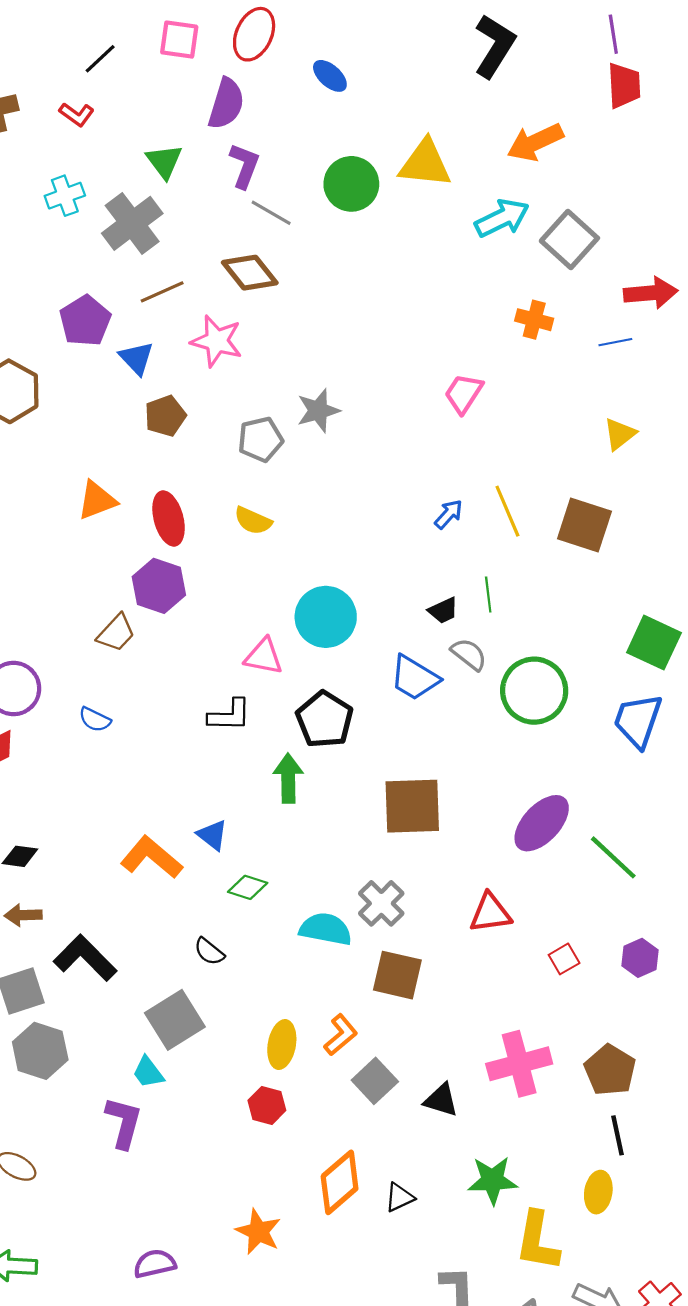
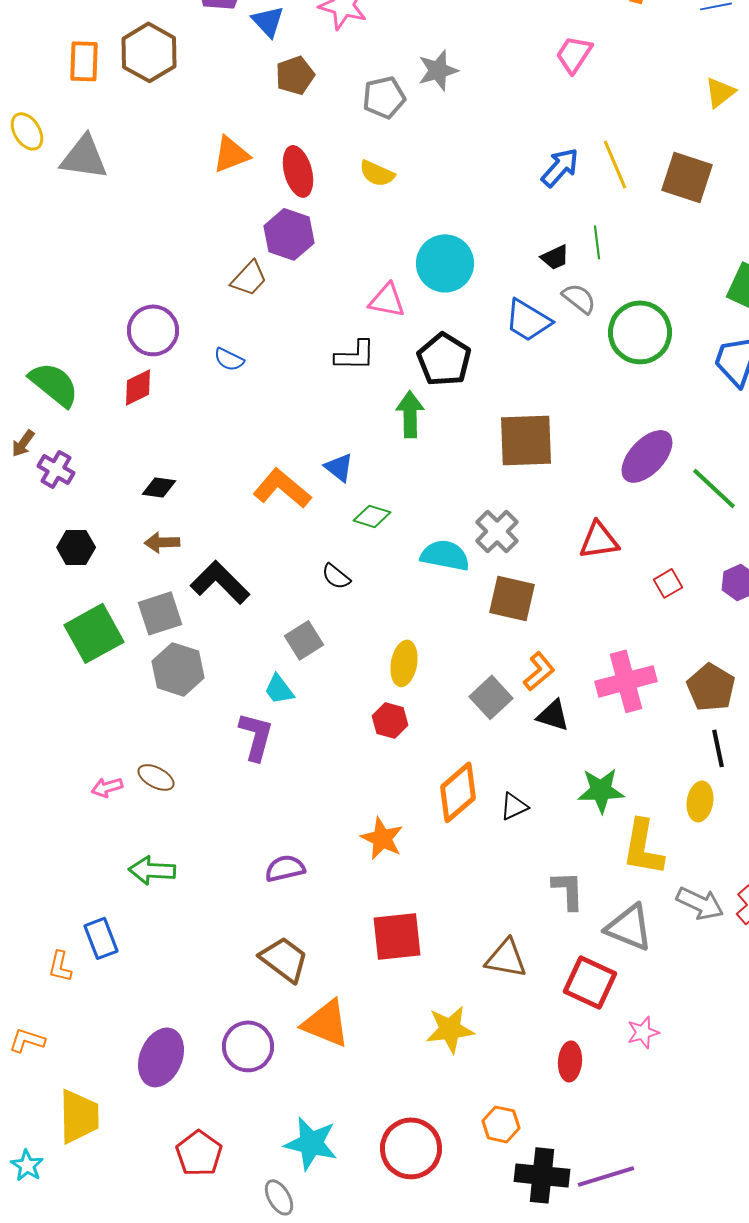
blue arrow: (449, 514) -> (560, 167), size x1.4
gray square: (175, 1020) -> (304, 640), size x0.7
orange L-shape: (341, 1035) -> (539, 671), moved

